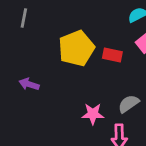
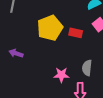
gray semicircle: (129, 104) -> (87, 68), turned -49

